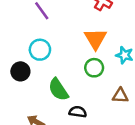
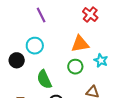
orange triangle: (95, 39) -> (80, 44), turned 42

